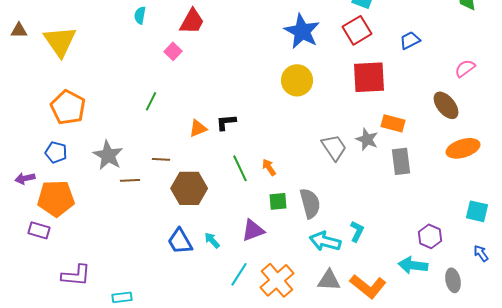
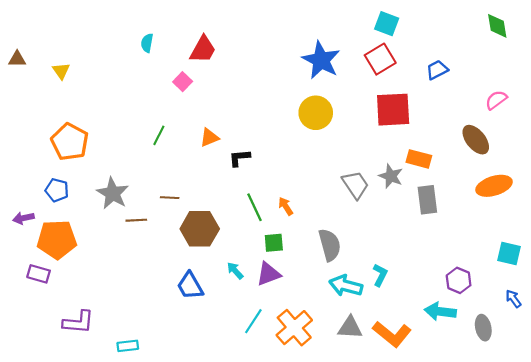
yellow triangle: (60, 41) -> (61, 71), size x0.5
orange triangle: (198, 128) -> (209, 137), moved
green square: (278, 201) -> (274, 243), moved
cyan arrow: (212, 240) -> (235, 271), moved

